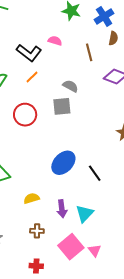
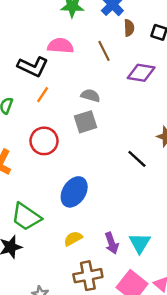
pink semicircle: (55, 41) -> (60, 46), size x1.5
blue ellipse: (63, 163) -> (74, 192), moved
black line: (95, 173) -> (137, 159), moved
brown cross: (37, 231) -> (88, 276), size x1.6

